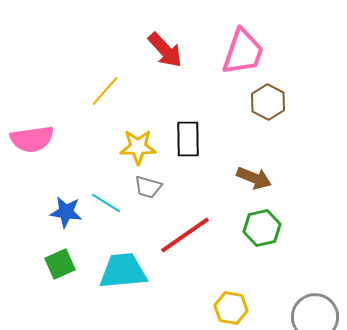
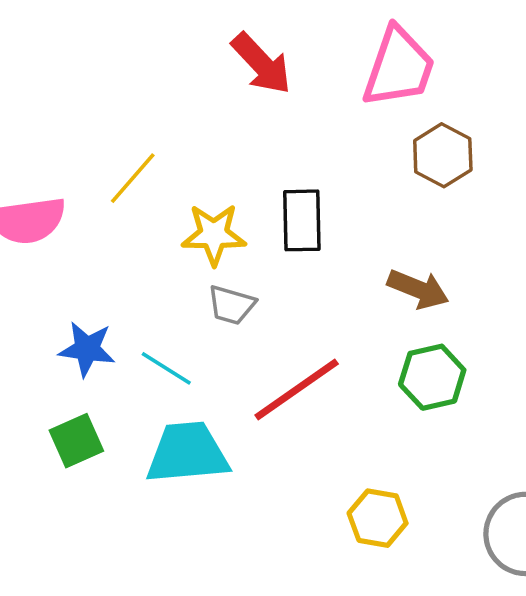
yellow line: (105, 91) -> (133, 178), moved
cyan line: (106, 203) -> (166, 368), moved

